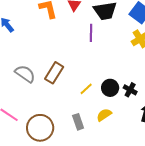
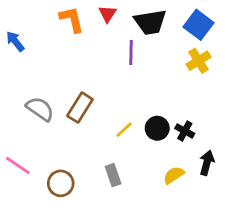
yellow semicircle: (104, 115) -> (174, 175), moved
brown circle: (40, 128) -> (61, 183), size x0.7

